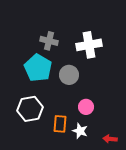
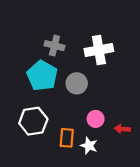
red arrow: (110, 139) -> (122, 129), moved

